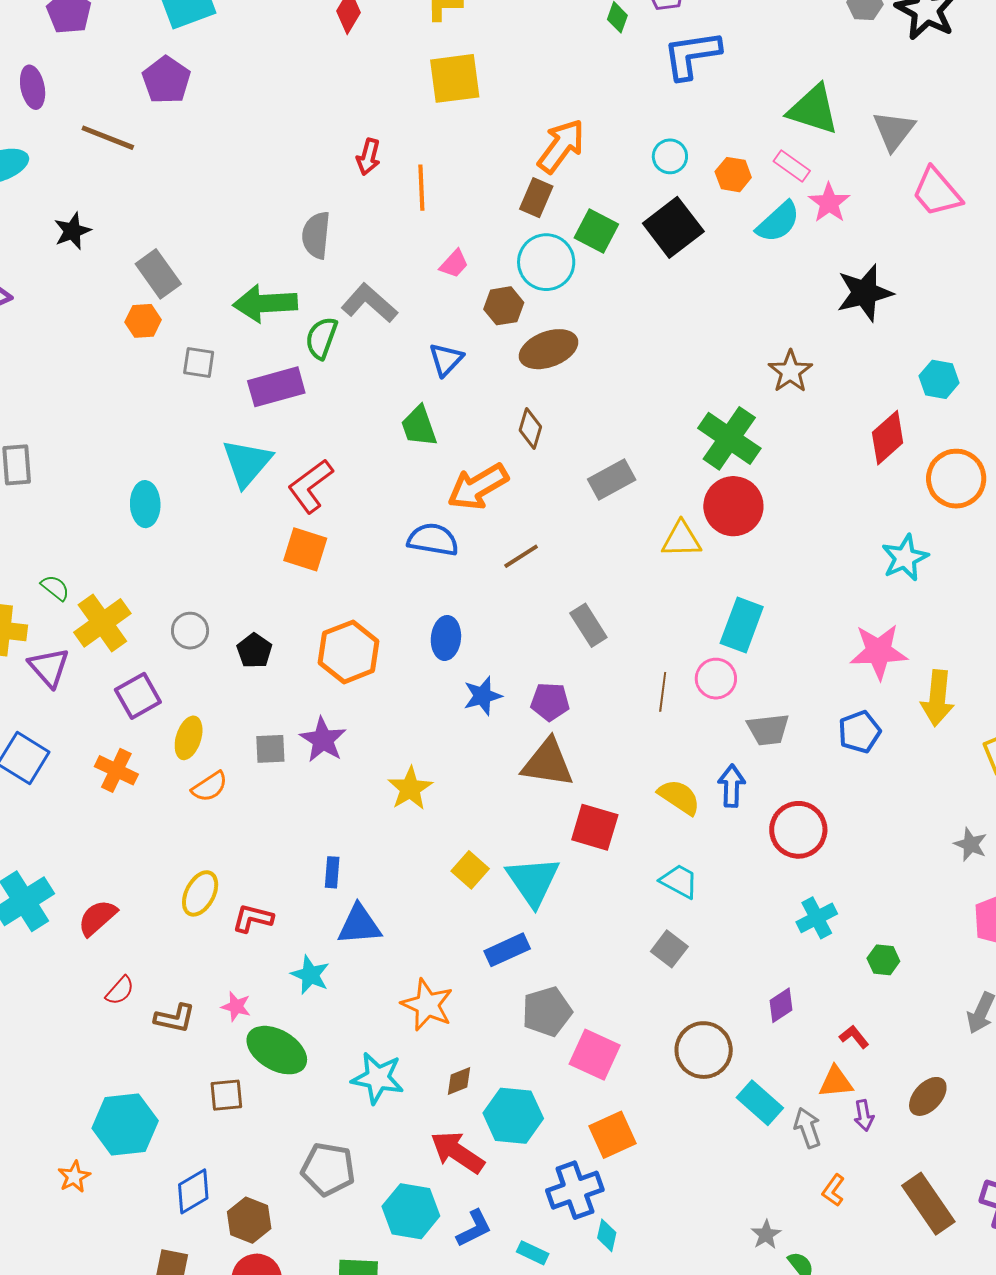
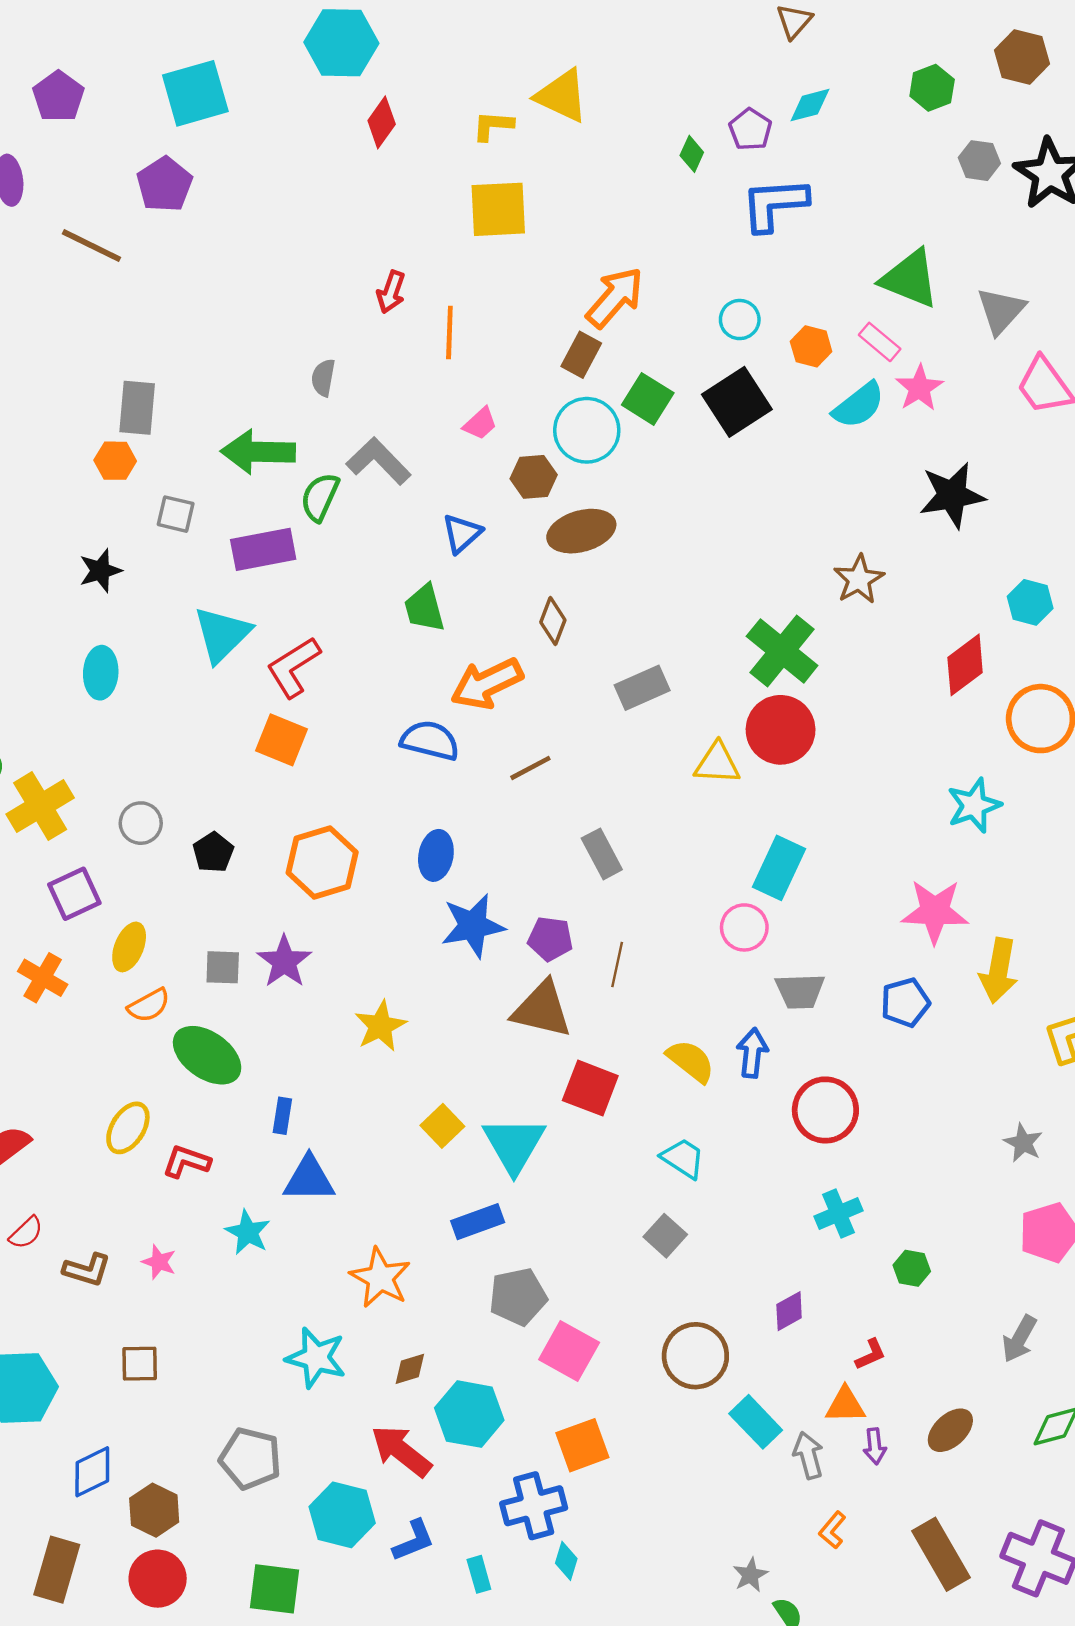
black star: (72, 231) -> (100, 571), moved
gray semicircle: (316, 235) -> (323, 378), size x0.7
gray rectangle: (158, 274) -> (137, 408), turned 36
brown line: (663, 692) -> (617, 964), moved
blue star: (483, 696) -> (473, 926), size x1.4
red L-shape: (854, 1037) -> (871, 1354), turned 100
green ellipse: (277, 1050) -> (207, 1055), moved
cyan rectangle: (533, 1253) -> (479, 1574), turned 44

